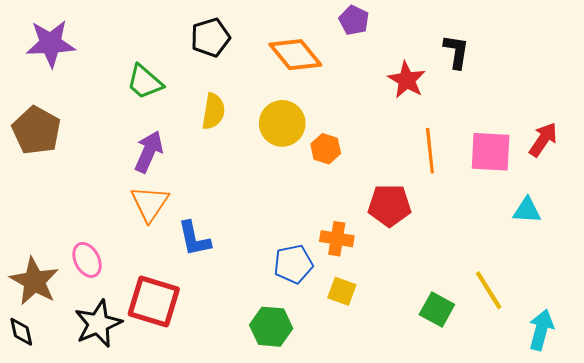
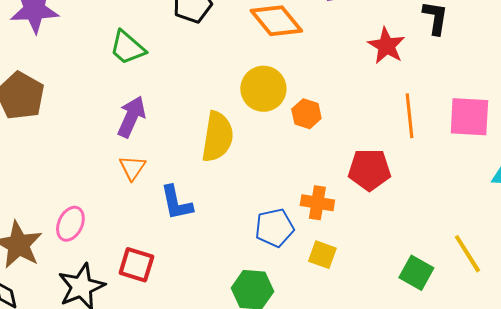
yellow semicircle: (213, 111) -> (217, 137), moved, size x1.4
orange triangle: (150, 203) -> (132, 168), size x0.7
pink ellipse: (87, 260) -> (70, 224), turned 52
red square: (154, 301) -> (136, 265), size x0.7

